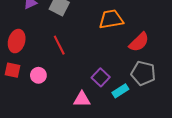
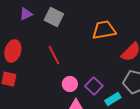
pink circle: (38, 75) -> (70, 84), moved

